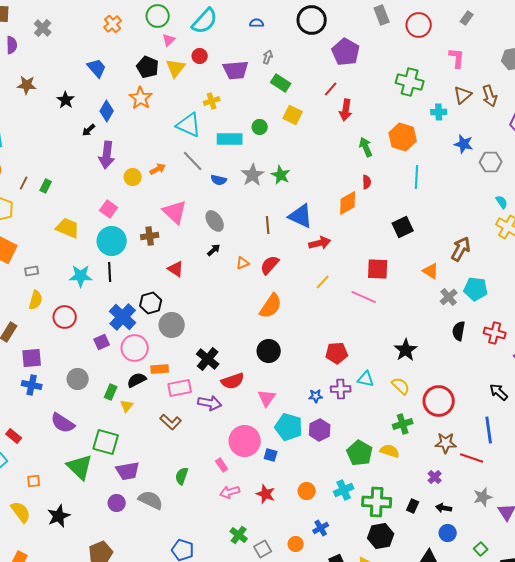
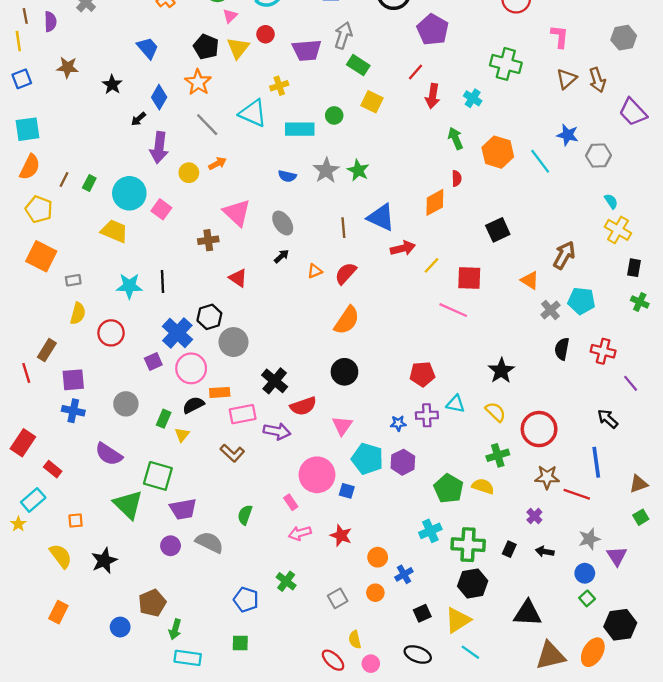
gray arrow: (268, 57) -> (343, 35), size x1.6
cyan cross: (439, 112) -> (473, 98), moved, turned 35
orange hexagon: (403, 137) -> (498, 152), moved
gray line: (193, 161) -> (207, 125), moved
cyan line: (417, 177) -> (540, 161), moved, turned -40
cyan circle: (112, 241) -> (129, 193), moved
yellow line: (323, 282) -> (431, 265), moved
orange circle: (307, 491) -> (378, 557), moved
blue circle: (448, 533) -> (585, 573), moved
green cross: (239, 535) -> (286, 581), moved

